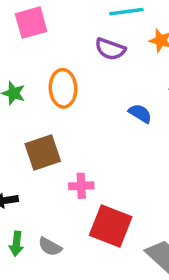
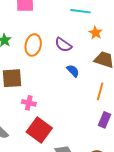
purple semicircle: (110, 49) -> (63, 45), moved

